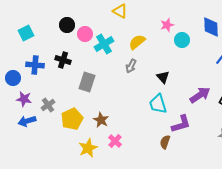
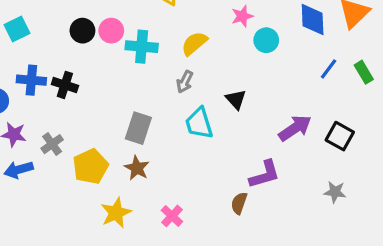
black circle: (67, 25) -> (82, 31), moved
cyan cross: (104, 44) -> (142, 47), turned 36
black cross: (63, 60) -> (65, 85), moved
gray rectangle: (87, 82) -> (138, 128), moved
cyan trapezoid: (158, 104) -> (199, 123), moved
pink cross: (115, 141) -> (172, 216), moved

